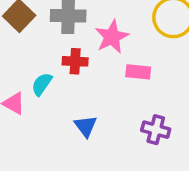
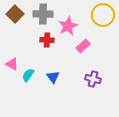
pink rectangle: (138, 72) -> (83, 46), turned -48
cyan semicircle: (42, 84) -> (28, 75), moved

